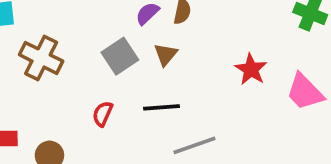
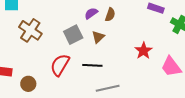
red semicircle: (103, 114) -> (60, 65), size x1.6

